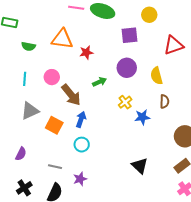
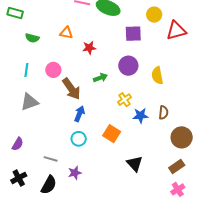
orange triangle: (62, 39) -> (66, 33), size x0.6
red triangle: (174, 45) -> (176, 30), moved
brown semicircle: (164, 101) -> (164, 112), moved
orange square: (54, 125) -> (112, 134), moved

